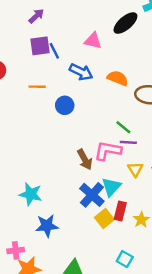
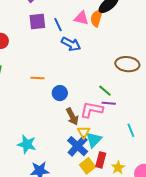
blue line: (54, 51) -> (58, 25), moved
orange semicircle: (118, 78) -> (96, 18), moved, turned -96
orange line: (37, 87) -> (37, 78), moved
blue circle: (65, 105) -> (60, 93), moved
yellow triangle: (135, 169) -> (84, 132), moved

